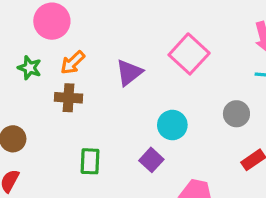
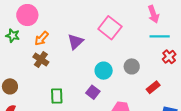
green star: (30, 68) -> (13, 36), moved
brown cross: (69, 98) -> (41, 59), turned 35
gray circle: (236, 114) -> (132, 66), moved

